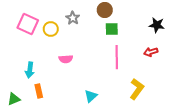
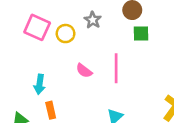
pink line: (117, 57) -> (116, 68), moved
pink semicircle: (66, 59) -> (84, 71), turned 40

